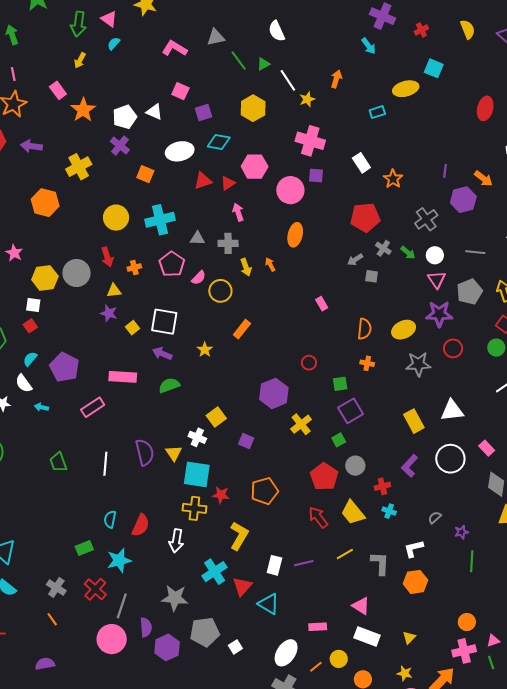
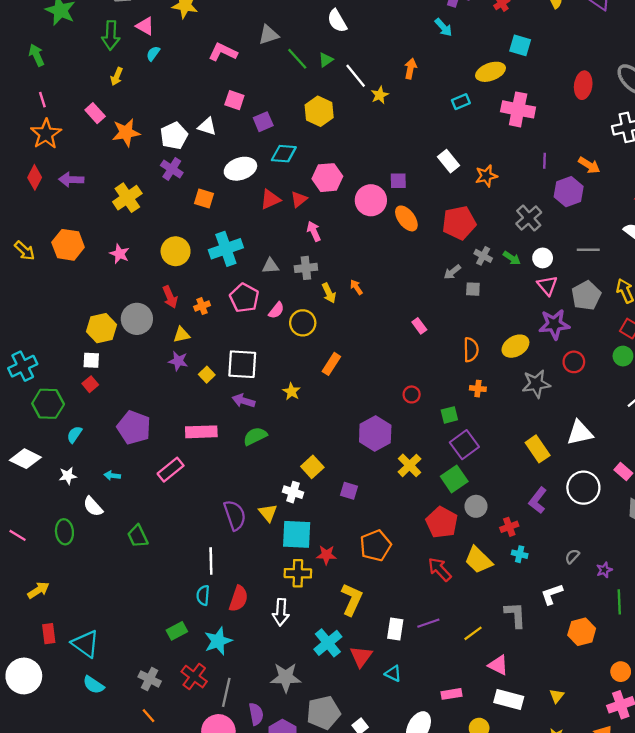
orange star: (83, 110) -> (126, 133), turned 30
pink cross: (310, 141) -> (518, 109), moved
orange star: (393, 179) -> (486, 176), turned 30
orange hexagon: (45, 203) -> (68, 245), moved
orange ellipse: (295, 235) -> (406, 218), moved, turned -45
pink star: (14, 253) -> (120, 254), moved
cyan semicircle: (30, 359) -> (74, 435), moved
white semicircle: (24, 383) -> (93, 507), moved
green square: (339, 440) -> (454, 479), size x1.6
white line: (105, 464) -> (211, 561), moved
yellow line: (345, 554) -> (473, 633), moved
orange hexagon: (415, 582) -> (582, 632), moved
cyan triangle: (269, 604) -> (393, 674), size x0.7

